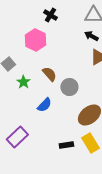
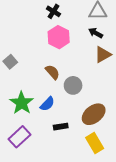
pink hexagon: (35, 40) -> (59, 37), moved
green star: (23, 82) -> (22, 103), moved, size x1.6
black rectangle: (66, 145) -> (61, 127), moved

